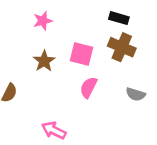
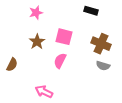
brown cross: (122, 47) -> (101, 44), moved
pink semicircle: (88, 87) -> (60, 61), moved

